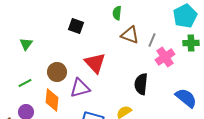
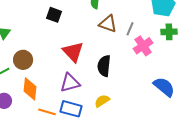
brown circle: (57, 72) -> (23, 60), moved
black semicircle: (141, 84) -> (104, 66), moved
purple triangle: (80, 88) -> (70, 83), moved

